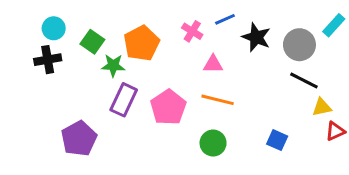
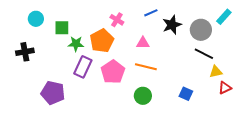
pink cross: (192, 31) -> (117, 20), moved
black star: (256, 37) -> (172, 25), turned 30
green square: (92, 42) -> (62, 28), turned -35
orange pentagon: (142, 43) -> (102, 41), moved
black cross: (48, 60) -> (25, 52), moved
purple pentagon: (79, 139) -> (53, 93), turned -30

